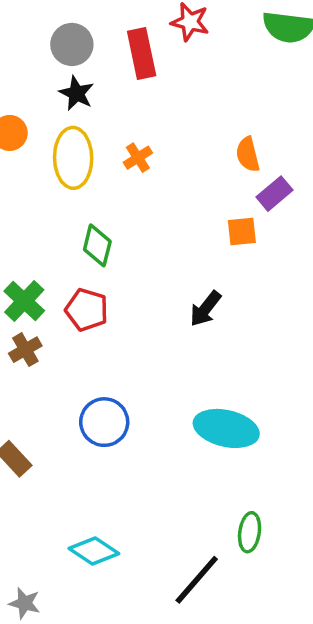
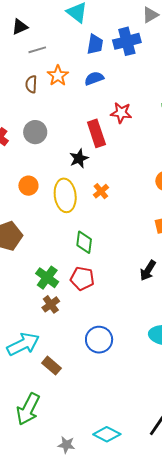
gray circle: (72, 44) -> (35, 132), moved
black star: (77, 93) -> (79, 158), moved, turned 30
cyan diamond: (94, 551) -> (107, 434), moved

